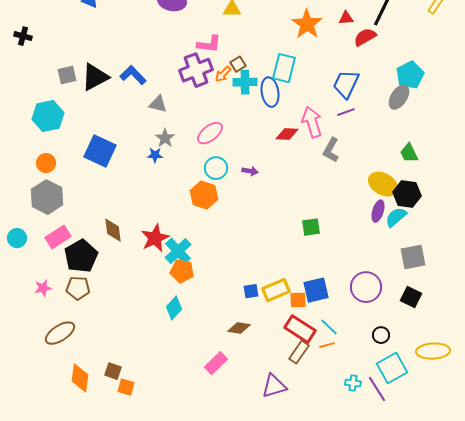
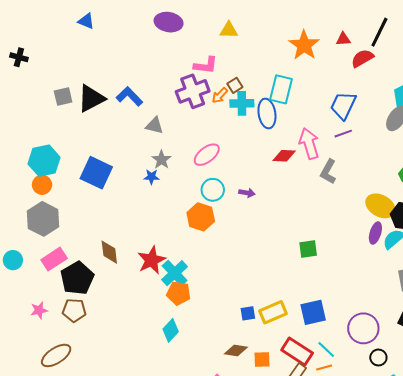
cyan hexagon: (48, 116) -> (44, 161), moved
purple circle: (366, 287) -> (363, 328), moved
orange square: (298, 300) -> (262, 360), moved

